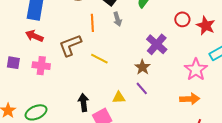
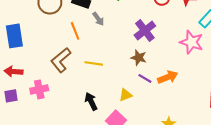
red arrow: (34, 36) -> (14, 71), moved
purple cross: (157, 44) -> (145, 31), turned 30
orange arrow: (190, 99) -> (168, 77), moved
black arrow: (83, 103) -> (91, 101), moved

